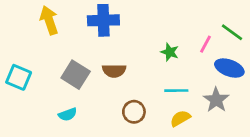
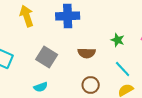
brown semicircle: (114, 71) -> (87, 53), moved
cyan line: (176, 91) -> (123, 69), turned 48

